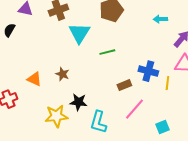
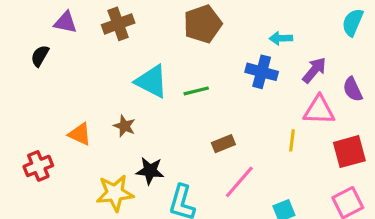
cyan triangle: (79, 33) -> (152, 81), moved, turned -35
blue cross: (148, 71) -> (262, 72), moved

